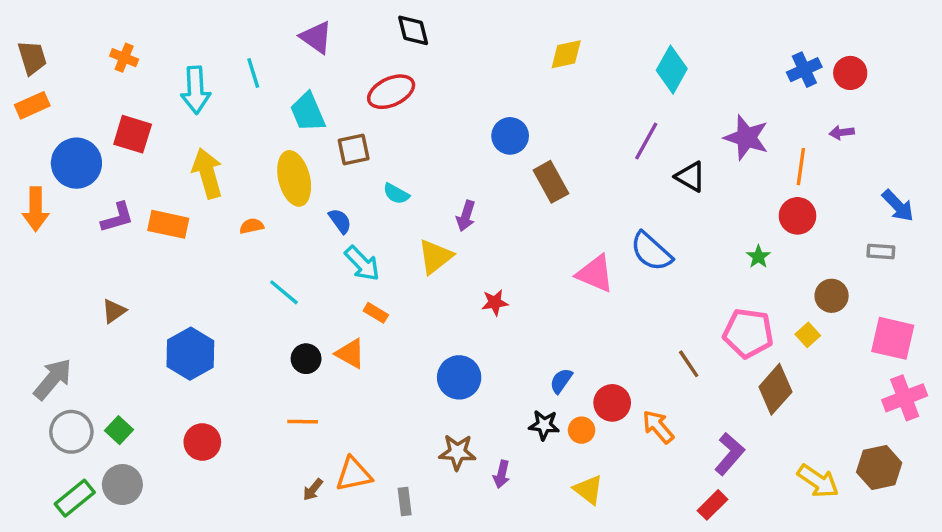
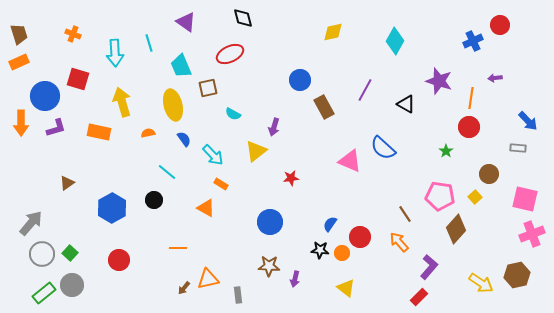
red circle: (850, 73) -> (500, 25), moved
purple line: (646, 141) -> (365, 90), moved
purple L-shape: (117, 218) -> (56, 128), moved
blue semicircle: (340, 221) -> (184, 139), moved
black circle: (306, 359) -> (154, 200), moved
orange arrow: (658, 427) -> (399, 242), moved

